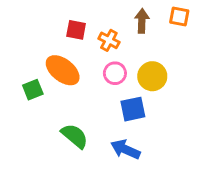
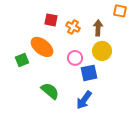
brown arrow: (142, 21) -> (98, 28), moved
pink circle: (115, 73) -> (75, 58), moved
blue arrow: (125, 149) -> (84, 100), turned -78

